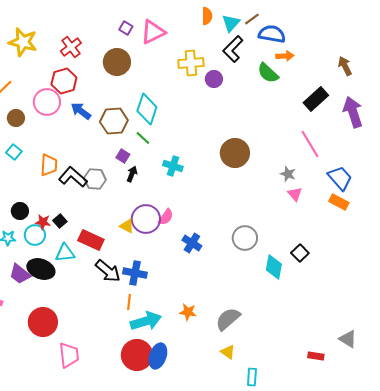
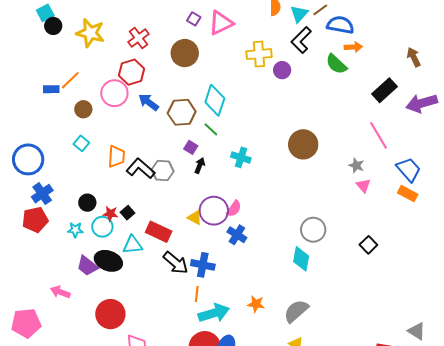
purple arrow: (353, 112) -> (422, 103), turned -88
blue cross: (192, 243) -> (237, 235), moved
cyan diamond: (274, 267) -> (301, 259), moved

